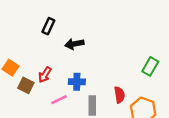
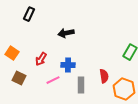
black rectangle: (48, 26) -> (29, 14), moved
brown square: (26, 85) -> (19, 78), moved

